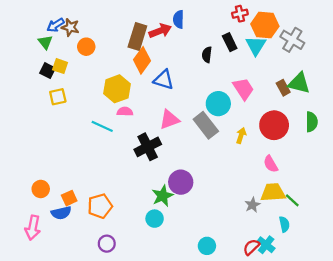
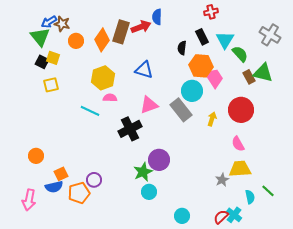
orange hexagon: (265, 25) -> (201, 66), moved
gray cross: (292, 40) -> (270, 35), moved
green triangle: (45, 42) -> (40, 37), size x1.5
orange diamond: (142, 60) -> (102, 40), moved
green semicircle: (312, 122) -> (240, 54), moved, turned -42
orange circle: (41, 189) -> (36, 156), moved
green line: (292, 200) -> (268, 191), moved
orange pentagon: (100, 206) -> (79, 193), moved
cyan circle: (155, 219) -> (149, 192), moved
purple circle: (107, 244) -> (94, 180), moved

